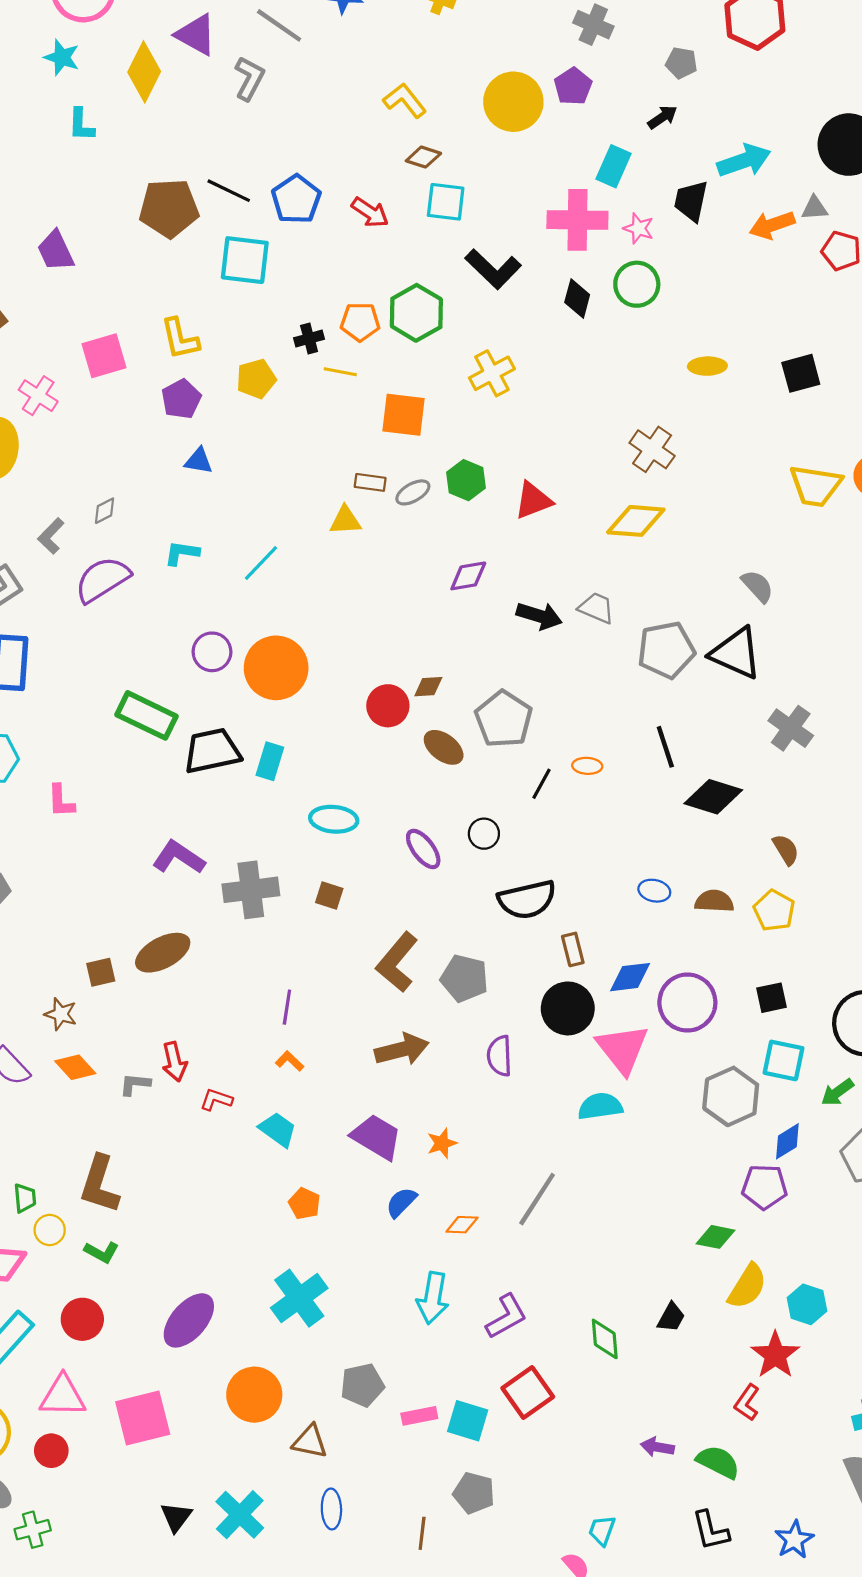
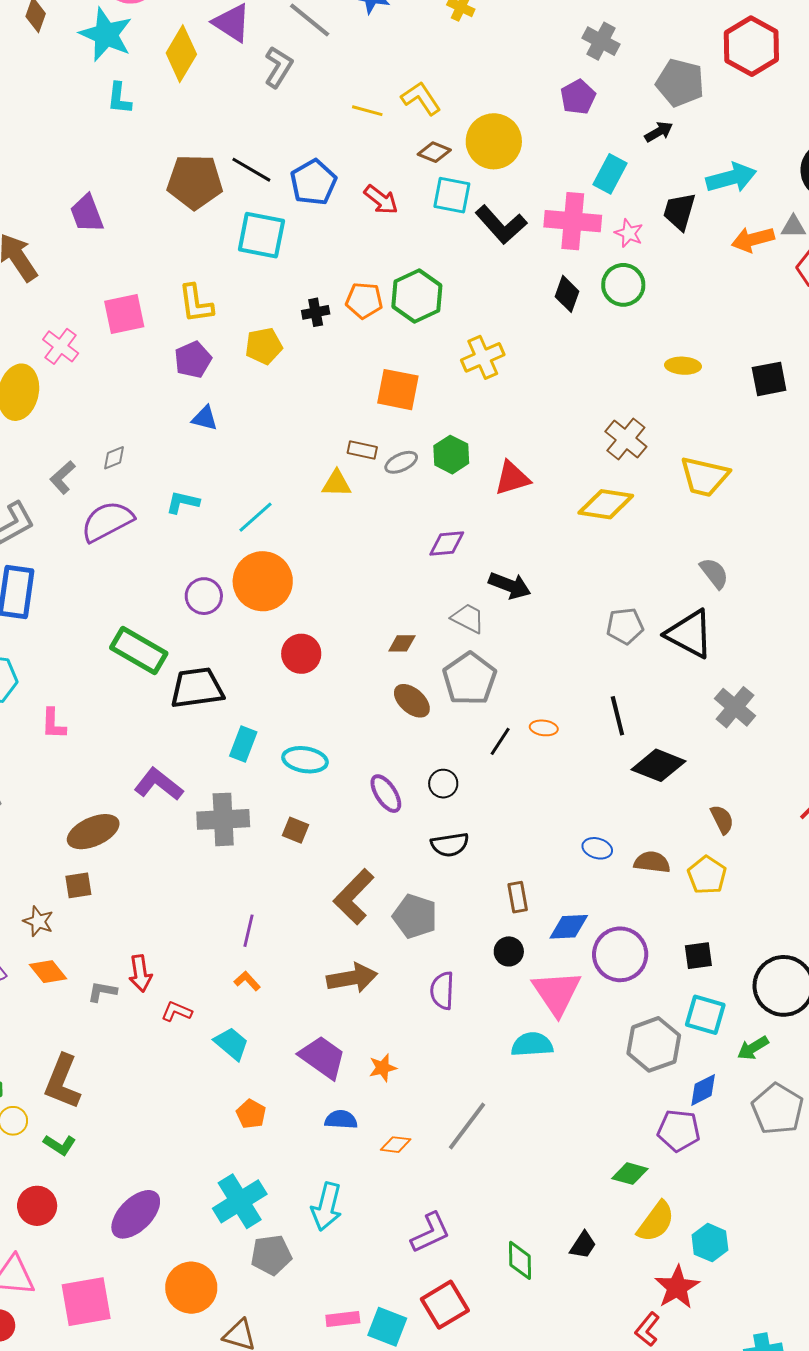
cyan star: (62, 57) -> (106, 34), size x1.6
gray pentagon: (681, 63) -> (680, 83), size x1.6
yellow circle: (513, 102) -> (494, 141), moved
black L-shape: (493, 269) -> (501, 225), moved
yellow line: (340, 372) -> (367, 111), moved
yellow trapezoid: (816, 486) -> (704, 477), moved
gray trapezoid: (596, 608) -> (468, 618), moved
gray pentagon: (666, 650) -> (625, 626), size x0.7
orange circle: (276, 668) -> (263, 581), moved
red circle: (388, 706) -> (301, 654), moved
cyan rectangle: (270, 761) -> (243, 744), moved
black semicircle: (527, 900) -> (450, 845), moved, size x0.7
brown ellipse: (163, 953) -> (93, 832), moved
black circle: (568, 1008) -> (509, 951), size x0.6
blue semicircle: (401, 1202) -> (341, 1120), turned 44
cyan arrow: (433, 1298) -> (327, 1207), moved
gray pentagon: (362, 1385) -> (271, 1255), moved

